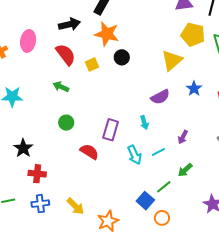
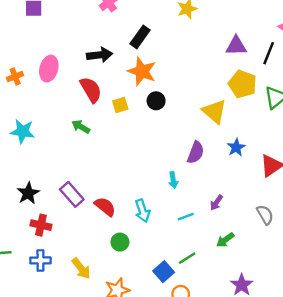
yellow triangle: (172, 60) -> (214, 111), turned -45
purple semicircle: (160, 97) -> (196, 152), turned -48
green circle: (66, 123) -> (120, 242), moved
purple rectangle: (111, 130) -> (72, 194), moved, turned -65
cyan arrow: (135, 155) -> (143, 211), moved
green arrow: (185, 170) -> (225, 240), moved

